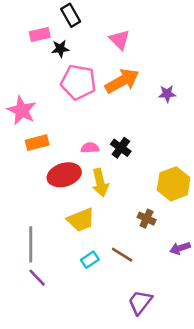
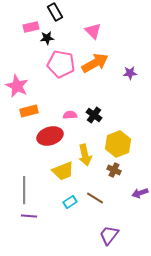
yellow arrow: (100, 183) -> (85, 155), moved
yellow hexagon: (174, 184) -> (118, 144), moved
purple line: (37, 278) -> (29, 216), turned -42

